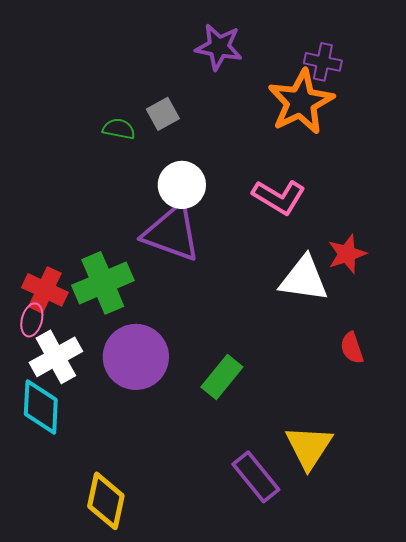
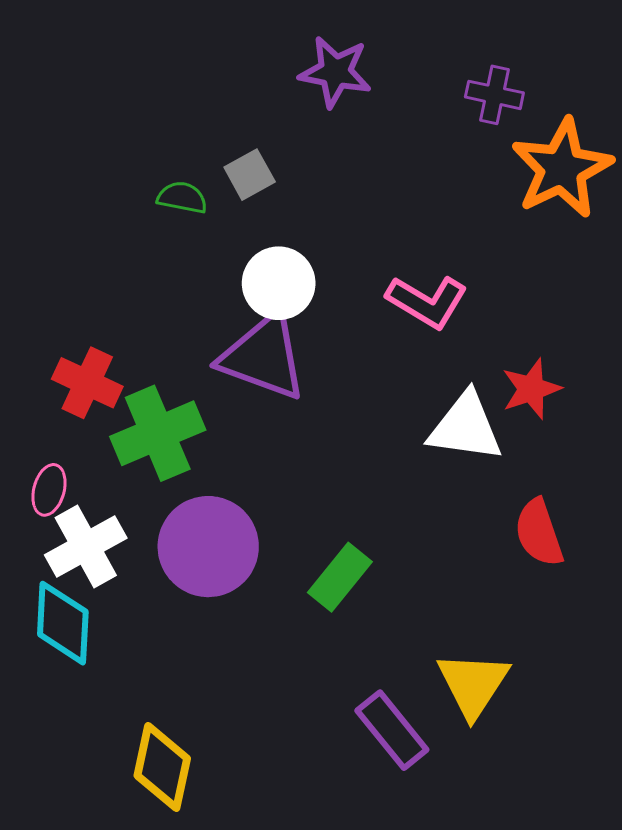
orange star: (301, 102) -> (562, 168), moved
red cross: (45, 290) -> (87, 383), moved
red semicircle: (352, 348) -> (539, 533), size x1.4

